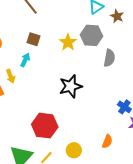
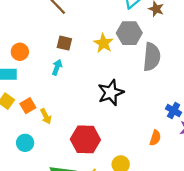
gray semicircle: (109, 58) -> (152, 57), size x1.4
yellow arrow: (11, 76) -> (46, 116), moved
orange semicircle: (107, 141) -> (155, 138), moved

